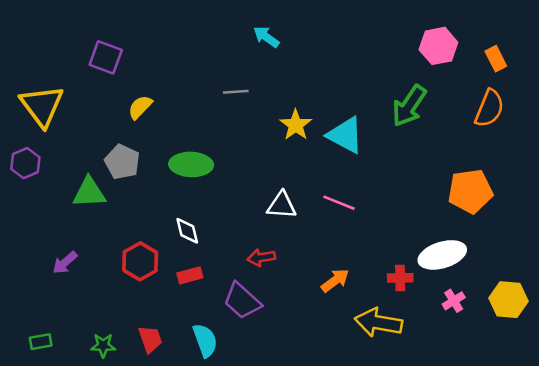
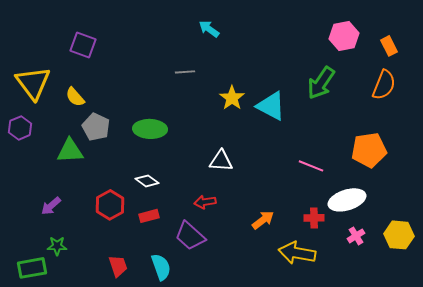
yellow semicircle: (140, 107) -> (75, 97), moved, turned -85
pink line: (339, 203) -> (311, 166), moved
white diamond: (187, 231) -> (147, 181), turned -40
green rectangle: (41, 342) -> (32, 268), size x1.6
green star: (103, 345) -> (57, 246), moved

